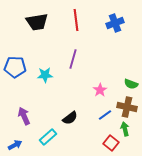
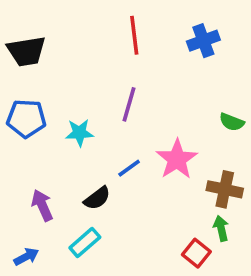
black trapezoid: (37, 22) -> (26, 51), moved
green semicircle: (131, 84) -> (232, 122), moved
pink star: (100, 90) -> (177, 159), size x1.6
blue line: (105, 115) -> (129, 168), moved
black semicircle: (70, 118) -> (97, 198), moved

